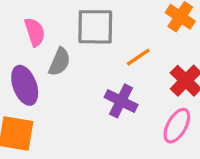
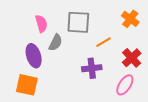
purple cross: (121, 101) -> (92, 68), turned -36

